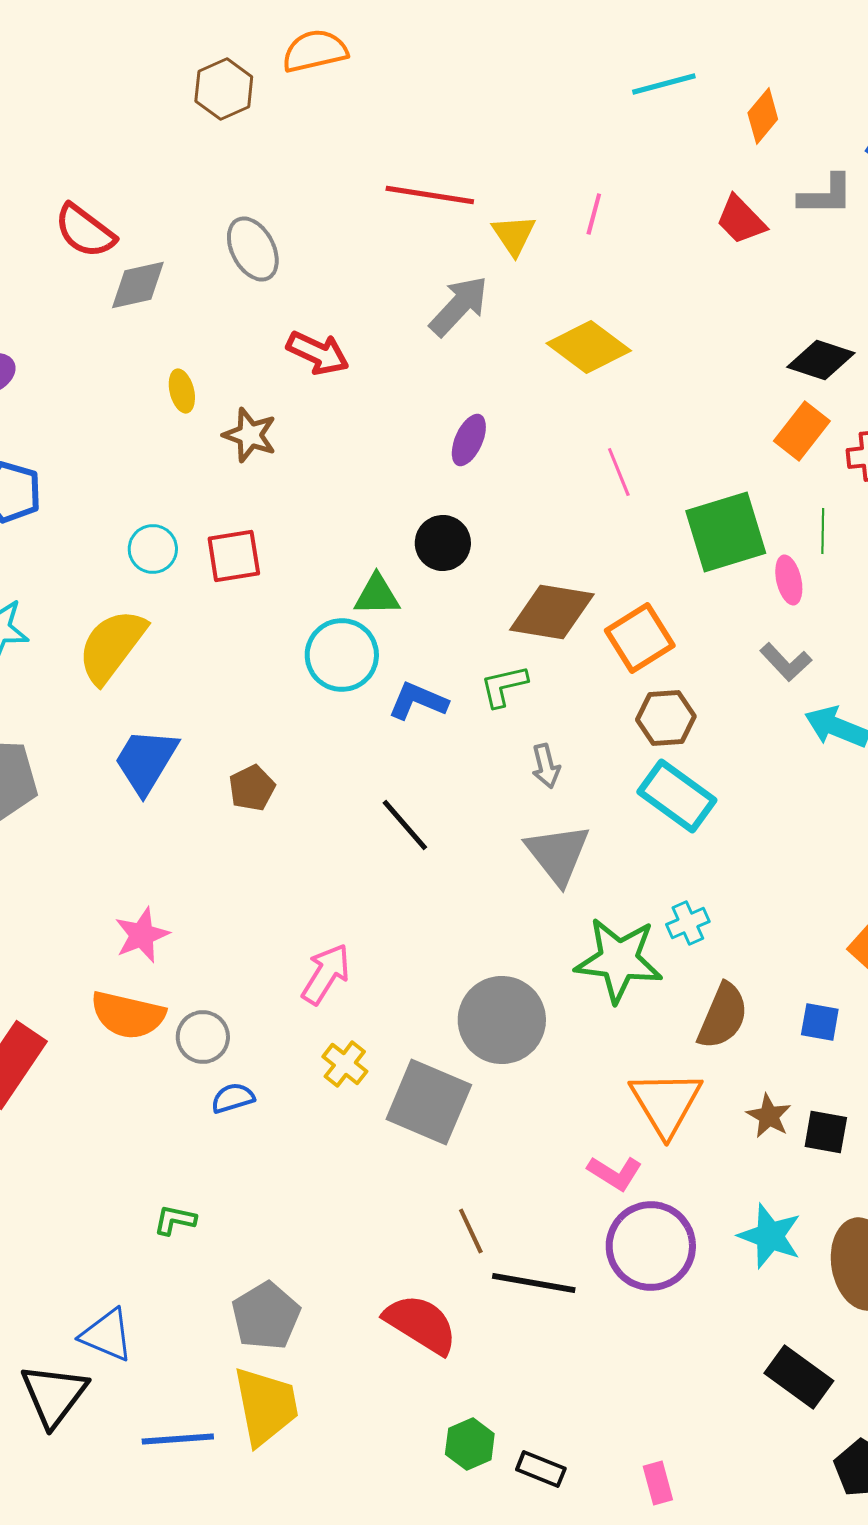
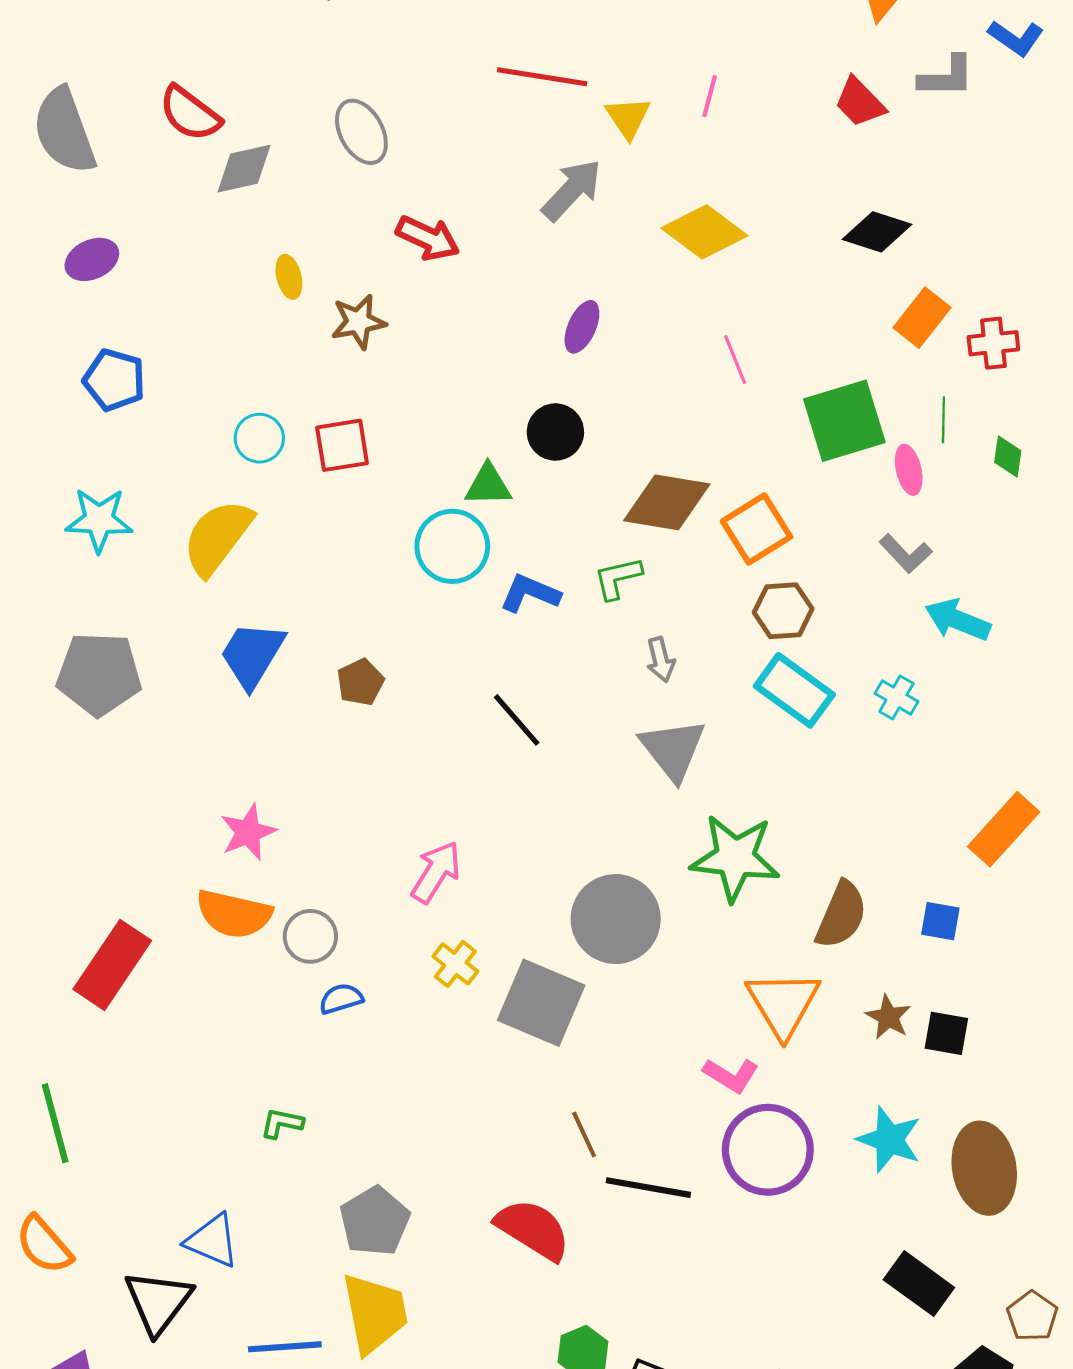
black diamond: (821, 360) -> (877, 232), moved
brown star: (250, 435) -> (358, 322), turned -30
cyan cross: (688, 923) -> (896, 697), moved, turned -36

